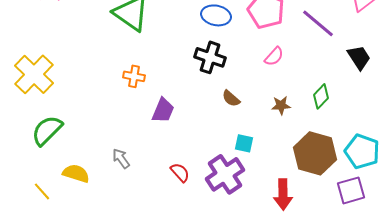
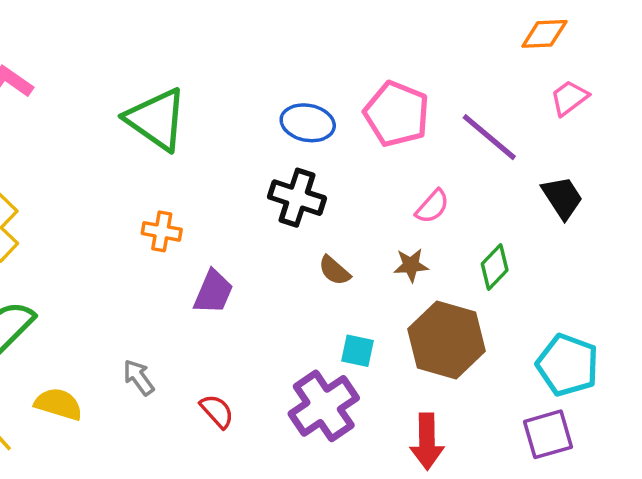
pink semicircle: (274, 56) -> (432, 206), moved
brown star: (281, 105) -> (411, 265), moved
brown hexagon: (315, 153) -> (447, 340), moved
red semicircle: (180, 172) -> (217, 411), moved

